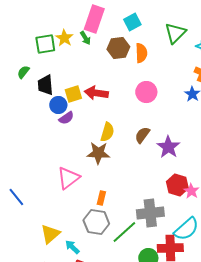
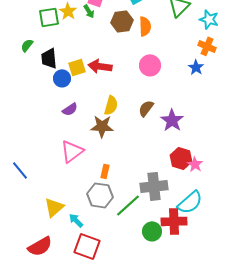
purple semicircle: (66, 118) -> (70, 109), moved

